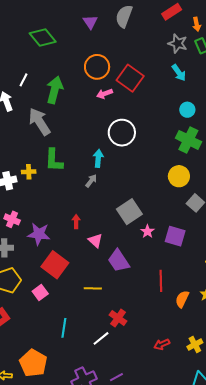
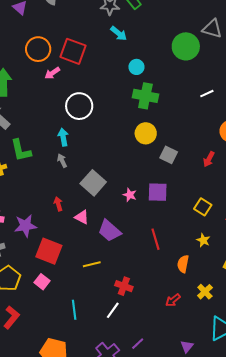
gray arrow: (91, 181) -> (62, 161), turned -48
gray square: (129, 212) -> (93, 183), moved
orange semicircle: (182, 299) -> (183, 264), moved

